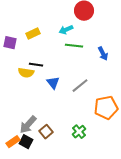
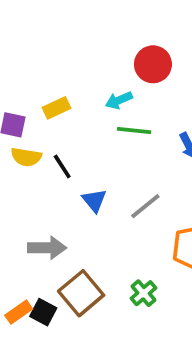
black line: (36, 65) -> (62, 166), turned 48
yellow semicircle: (26, 73) -> (26, 157), moved
gray arrow: (28, 125) -> (47, 248), moved, turned -132
brown square: (46, 132) -> (81, 293), size x1.6

